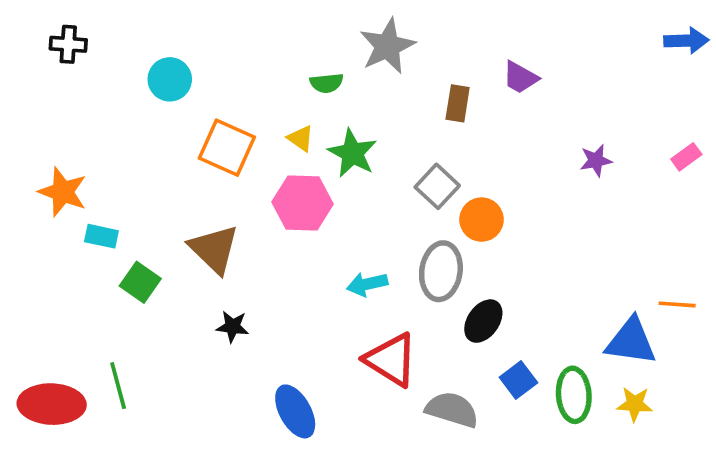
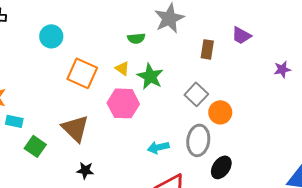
purple star: (596, 161) -> (282, 69), moved

